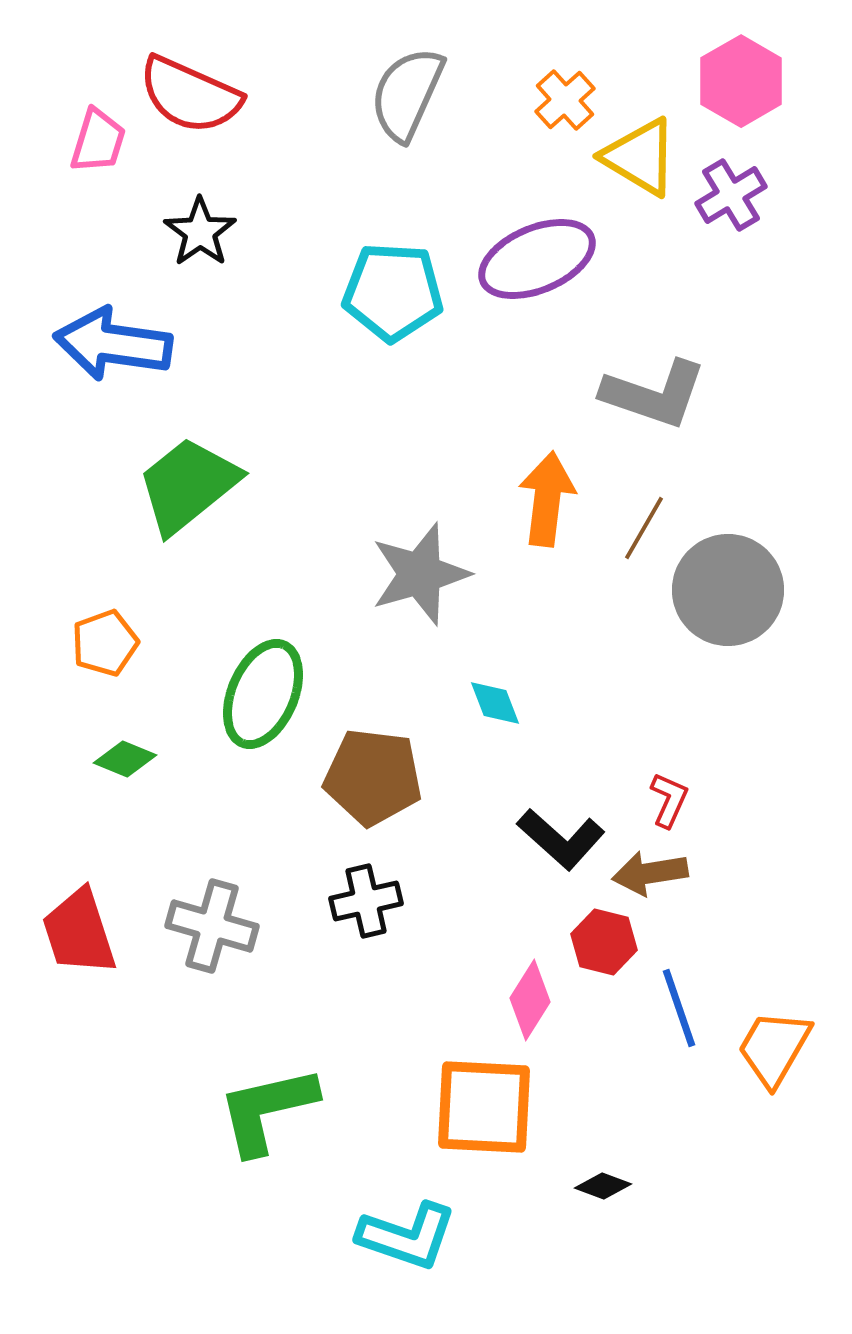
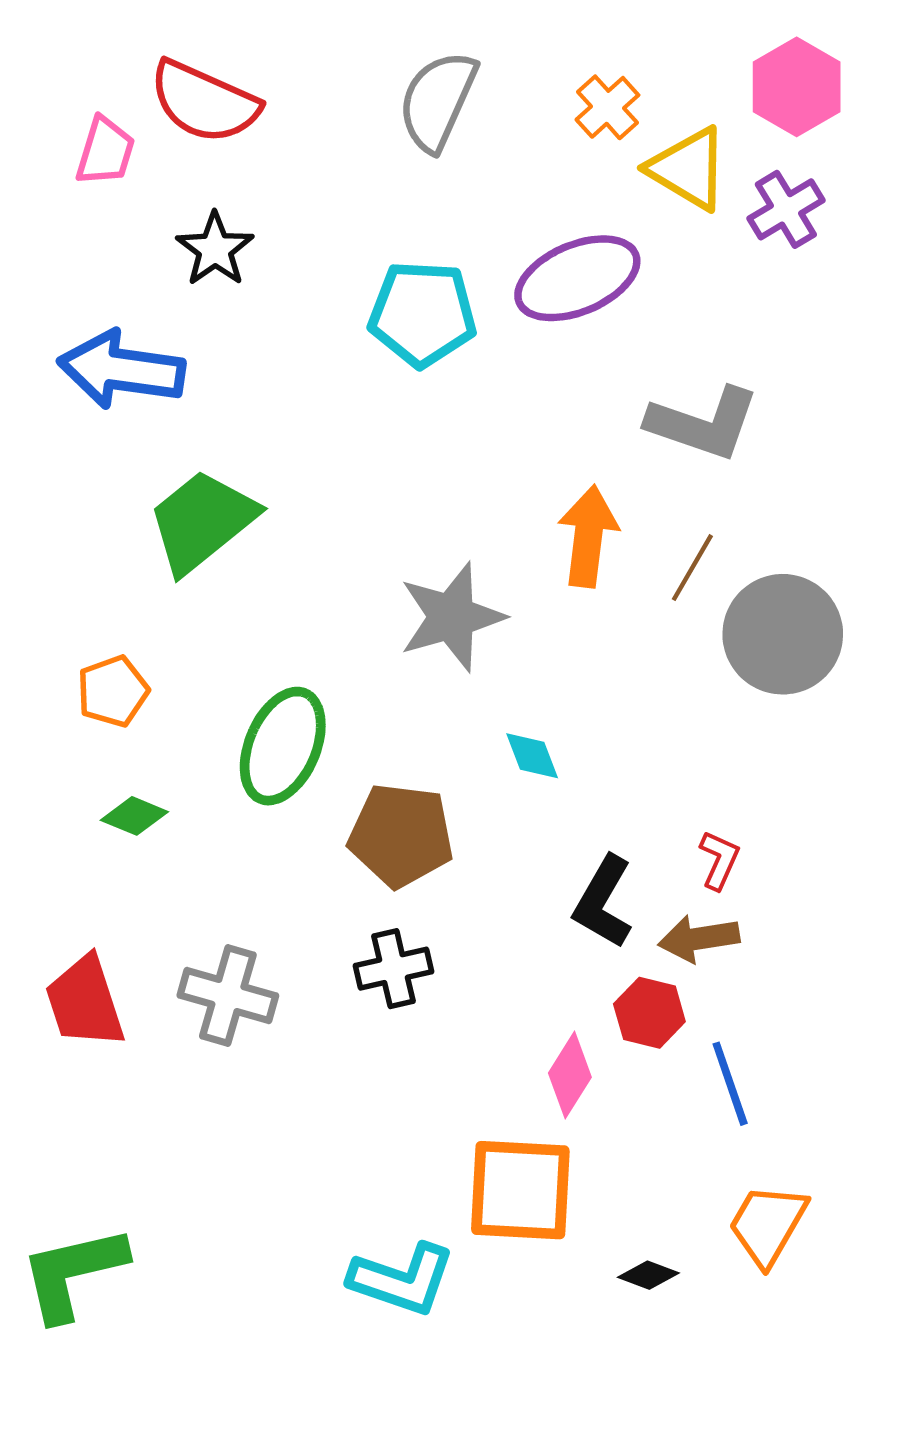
black L-shape: (561, 839) -> (603, 902), turned 78
orange trapezoid: (774, 1048) -> (768, 1225), moved
green L-shape: (267, 1110) -> (73, 1273), moved
cyan L-shape: (407, 1236) -> (402, 1279), moved

